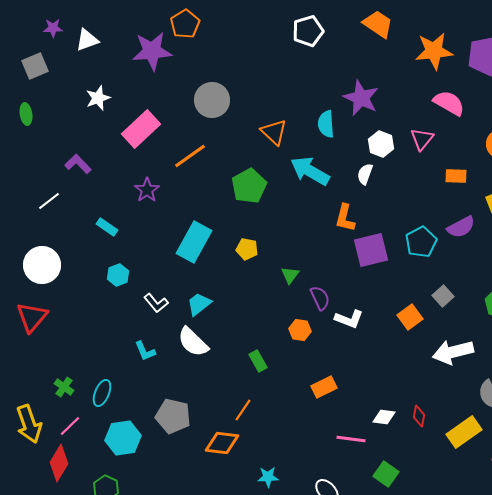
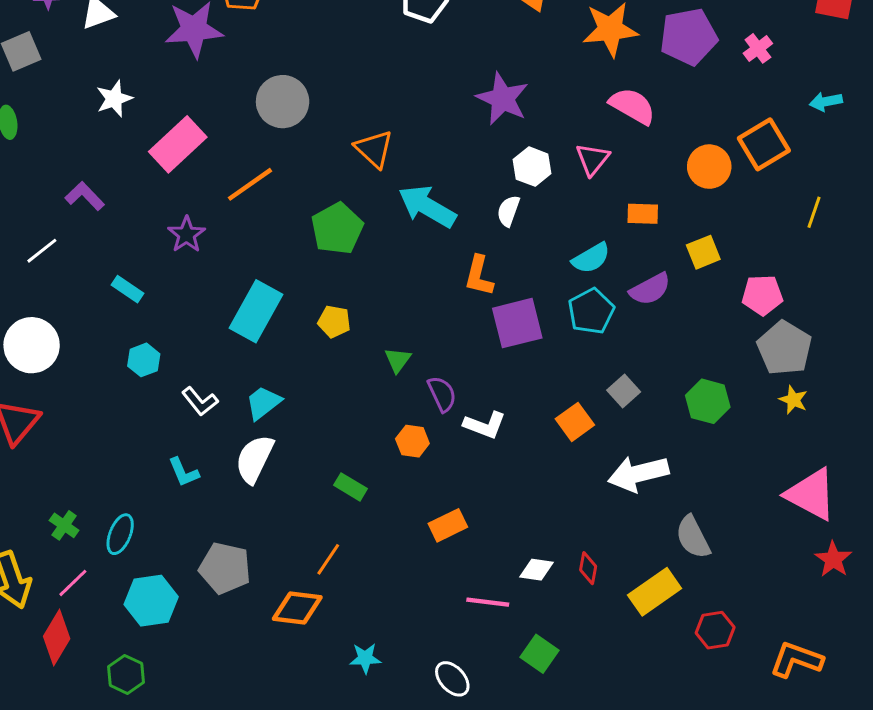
cyan semicircle: (326, 124) -> (591, 258), moved, turned -116
white semicircle: (193, 342) -> (254, 459), turned 72
green rectangle: (258, 361) -> (350, 487), turned -30

